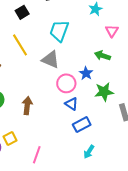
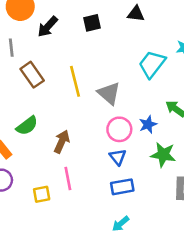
cyan trapezoid: (59, 31) -> (152, 64), moved
yellow line: (20, 45) -> (75, 81), moved
yellow square: (10, 139) -> (42, 194), moved
pink line: (37, 155) -> (68, 178), moved, turned -48

